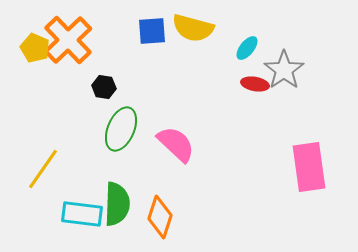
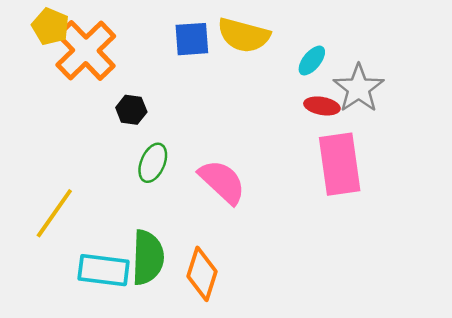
yellow pentagon: (35, 48) -> (50, 26), moved
green ellipse: (121, 129) -> (153, 163), size x0.7
pink rectangle: (309, 167) -> (340, 164), moved

